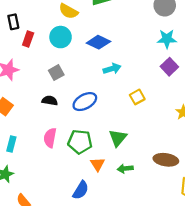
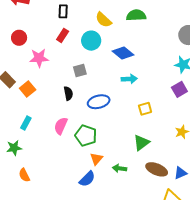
black rectangle: (13, 22) -> (63, 11), moved
black semicircle: (50, 101) -> (68, 93), turned 56
green triangle: (118, 138) -> (141, 143), moved
blue semicircle: (81, 190) -> (87, 179), moved

